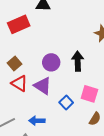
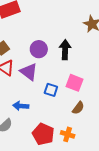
blue square: (66, 103) -> (51, 90), turned -32

